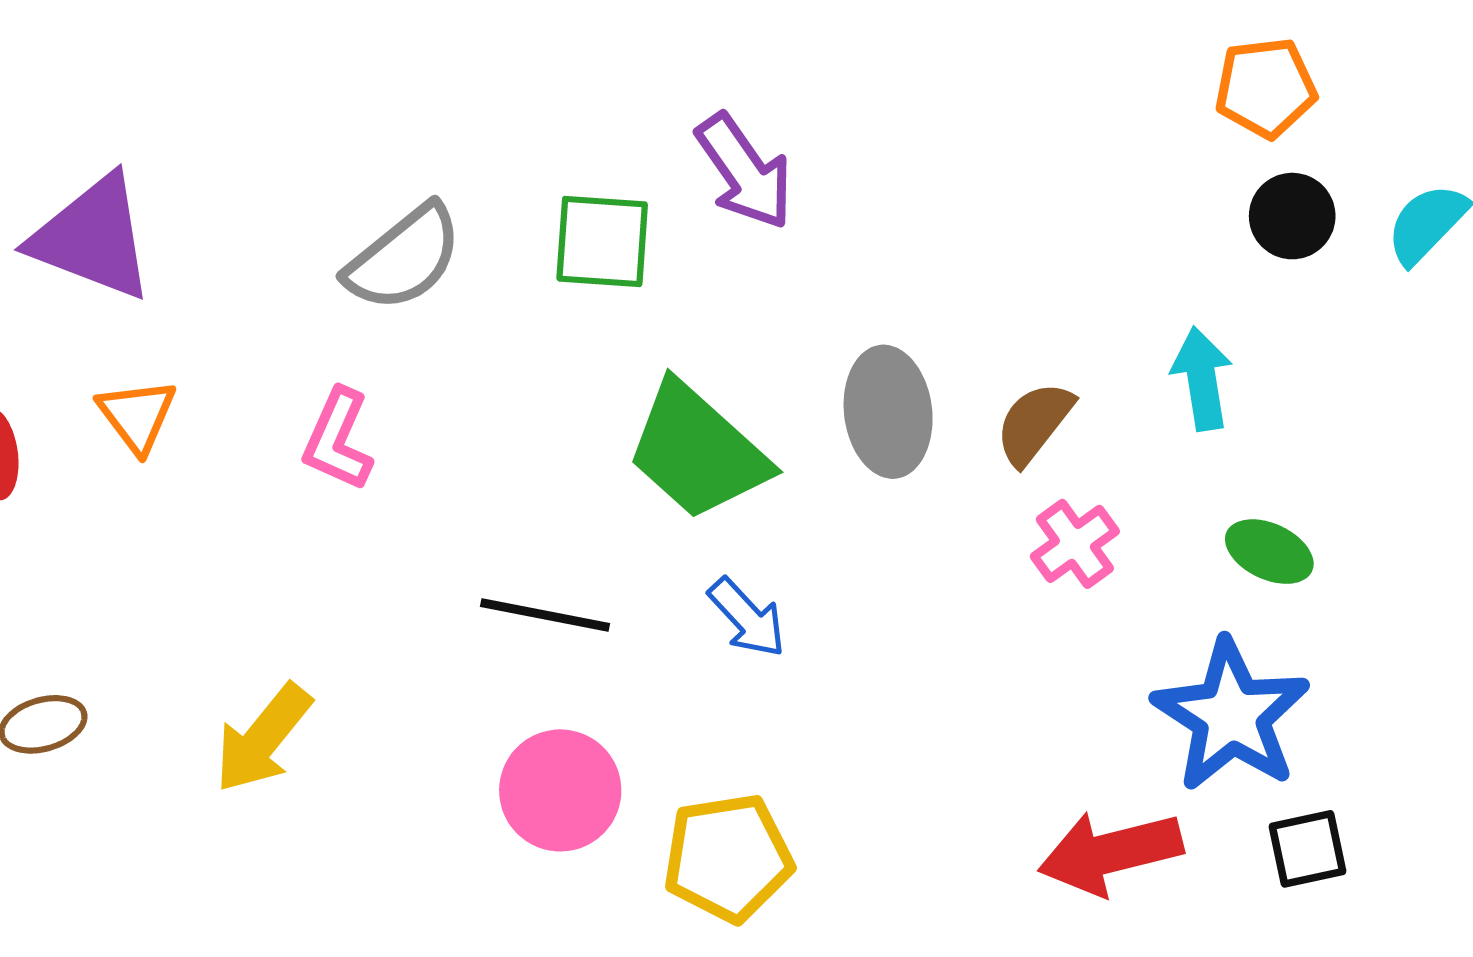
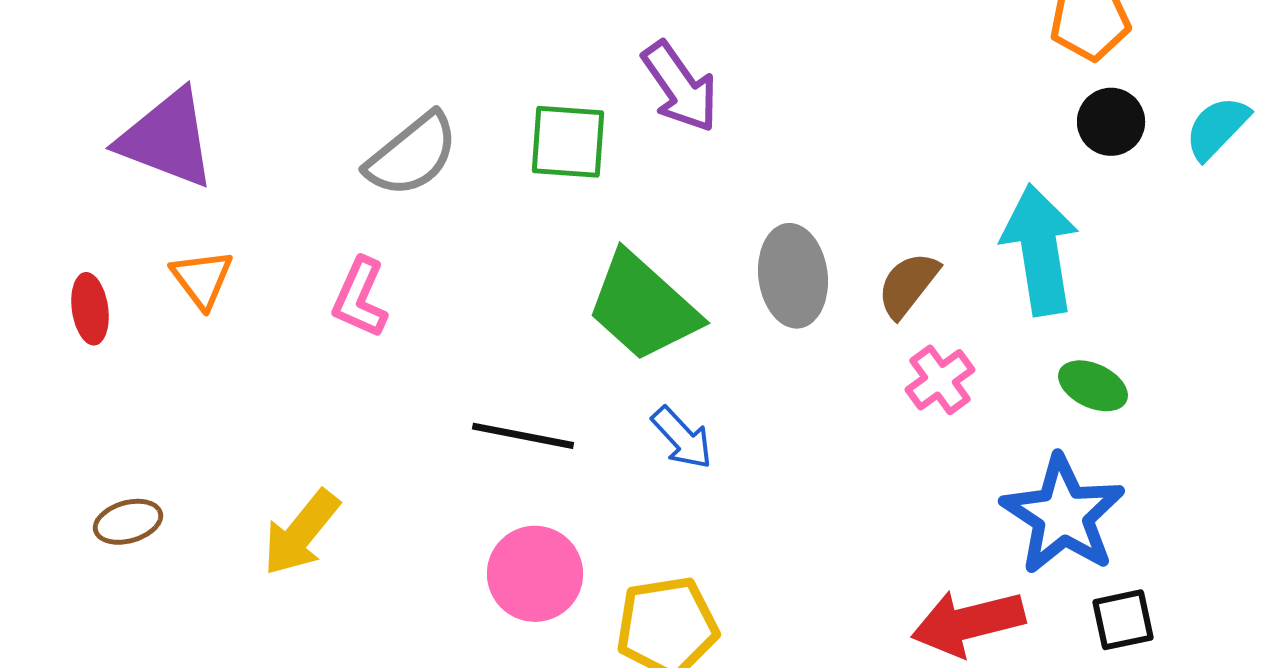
cyan arrow: (1202, 379) -> (1040, 250), size x1.6

